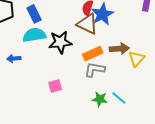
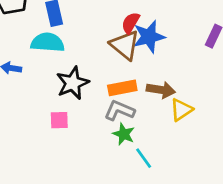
black star: (60, 42) -> (73, 83), moved, turned -30
green star: (100, 99) -> (124, 134), moved

